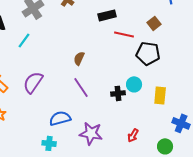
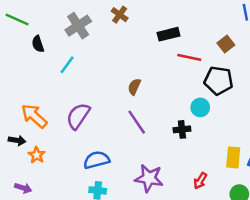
cyan circle: (134, 84) -> (200, 107), moved
yellow rectangle: (160, 95) -> (233, 157), moved
blue semicircle: (60, 118) -> (96, 160), moved

